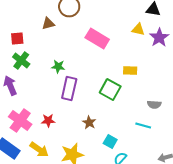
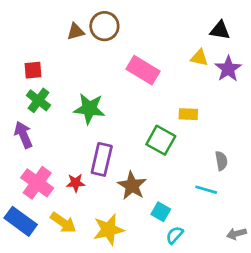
brown triangle: (48, 24) -> (76, 32), moved
green star: (58, 66) -> (89, 109), size x1.6
purple rectangle: (69, 88) -> (102, 159), moved
gray semicircle: (154, 104) -> (221, 161), turned -104
brown star: (89, 122) -> (132, 186), size x1.5

